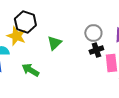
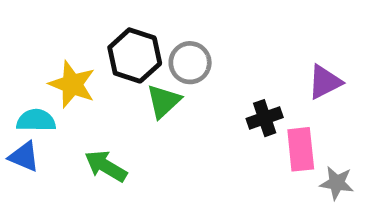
black hexagon: (25, 22) -> (135, 55), moved
gray circle: (93, 33) -> (190, 63), moved

